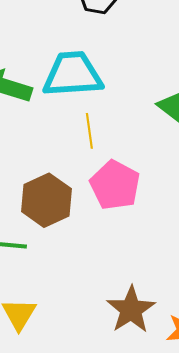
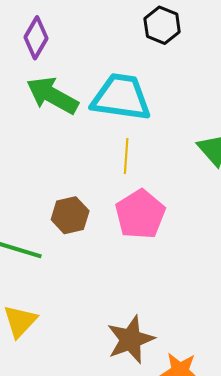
brown hexagon: (47, 200) -> (70, 215), size x0.7

